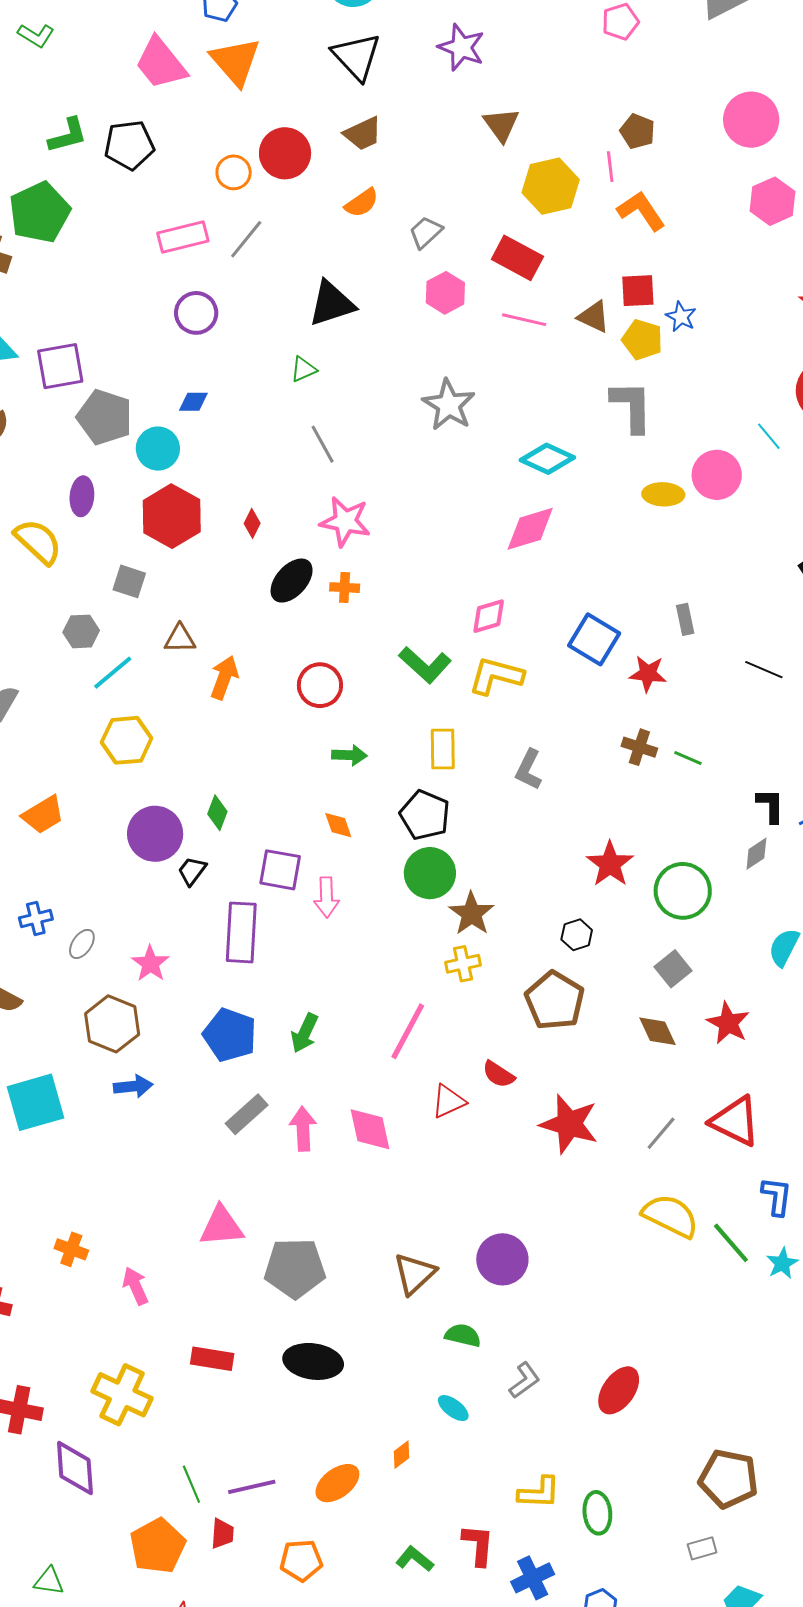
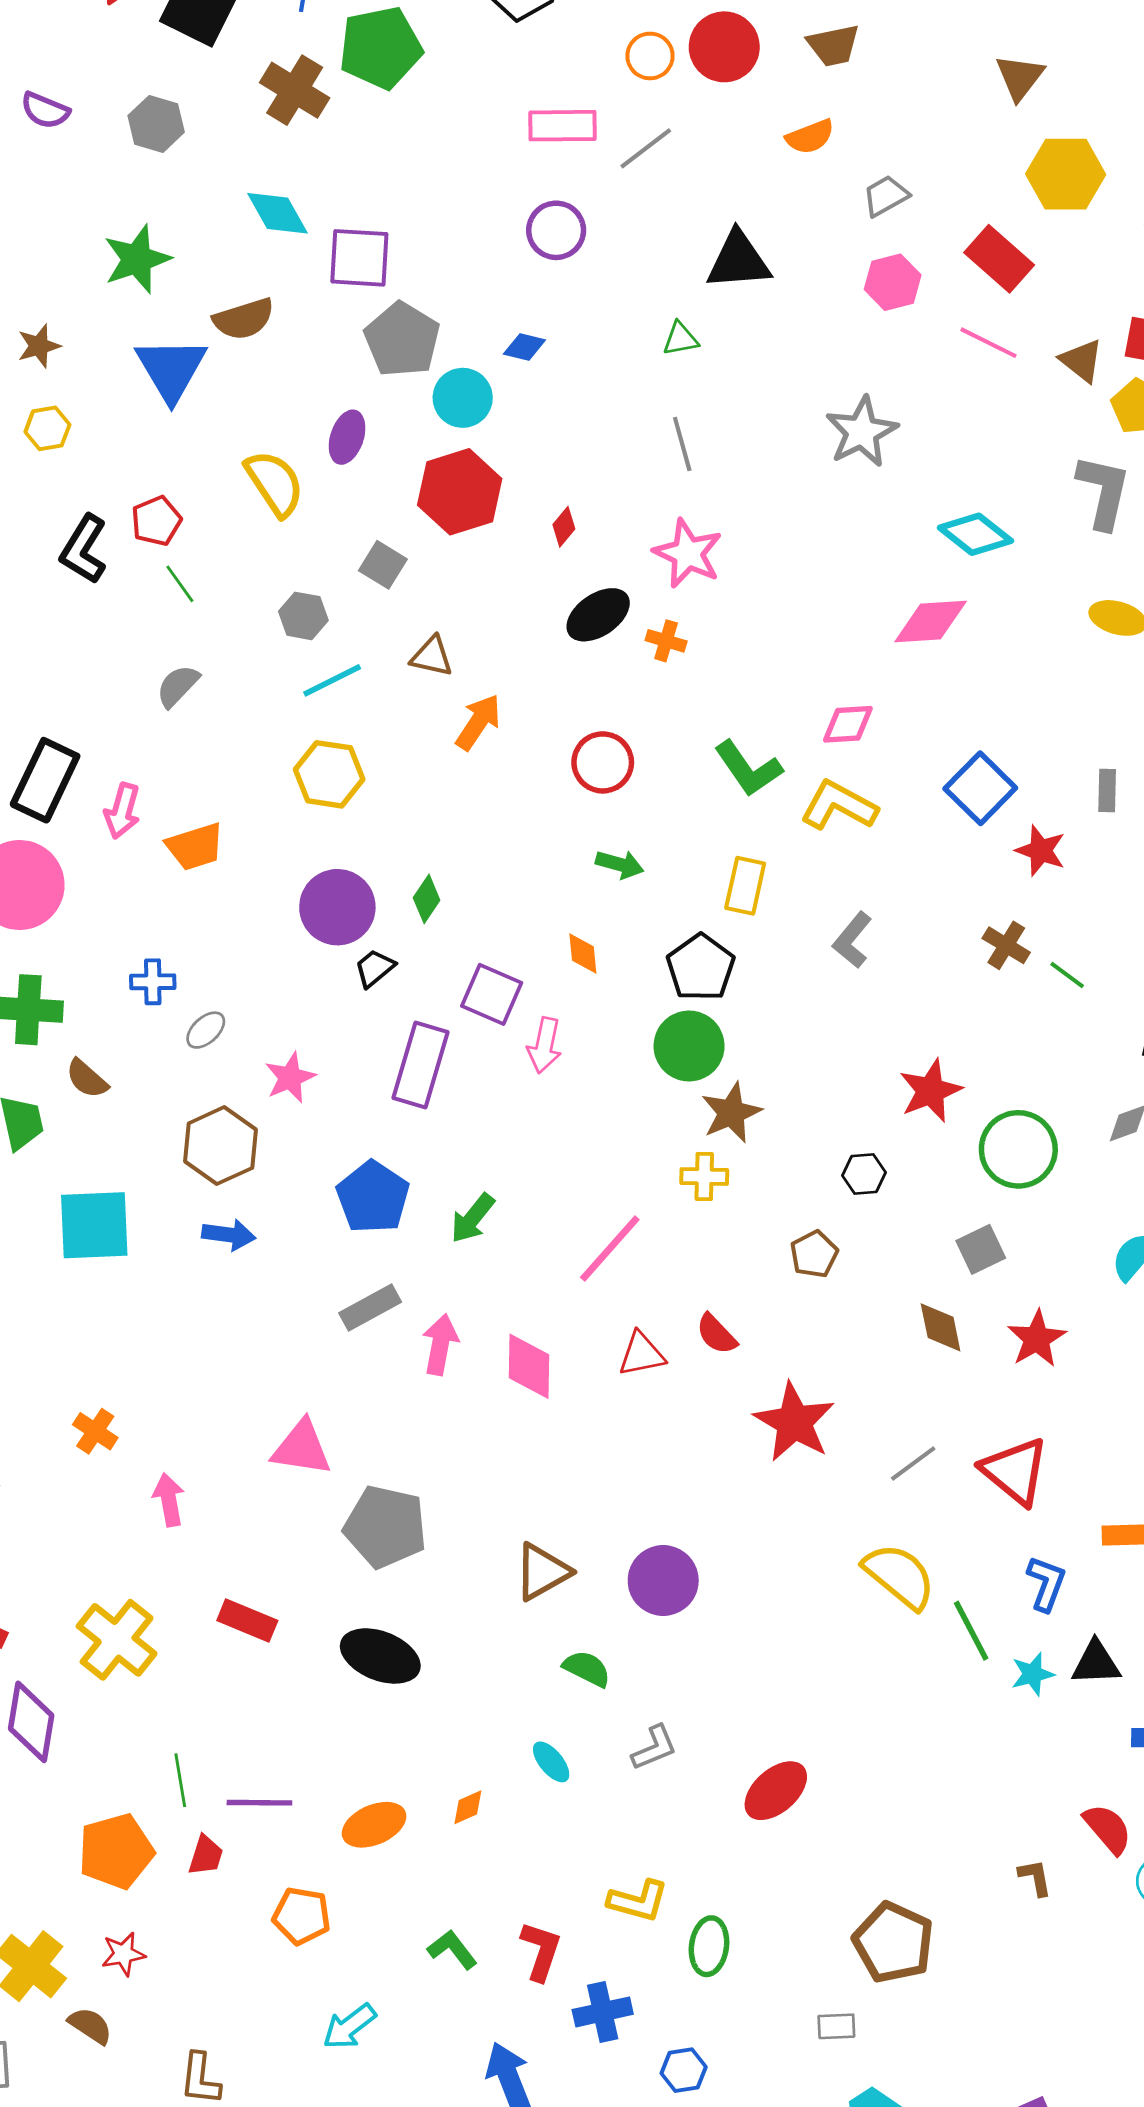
brown pentagon: (555, 1001) -> (814, 1254), size x0.6

